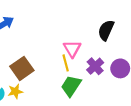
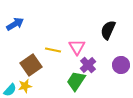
yellow line: (66, 63) -> (53, 50), moved, turned -63
purple cross: (95, 66) -> (88, 65), moved

